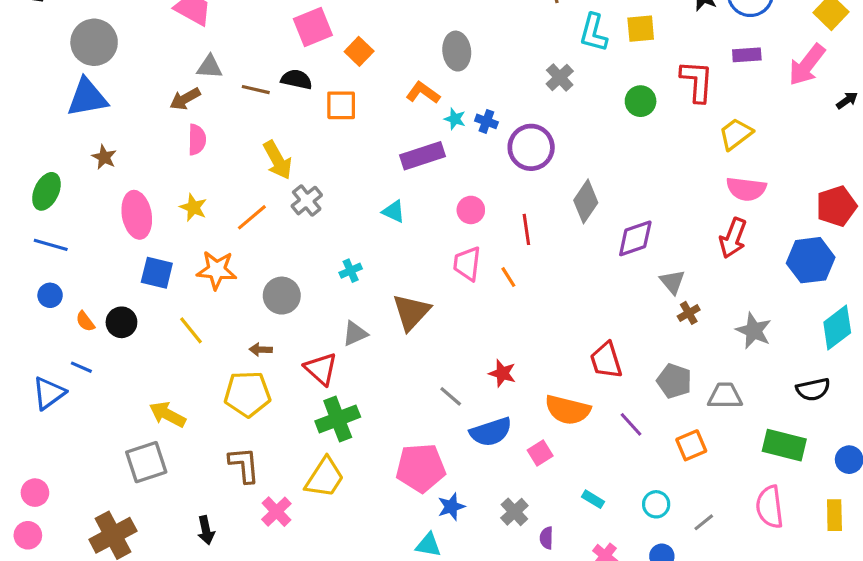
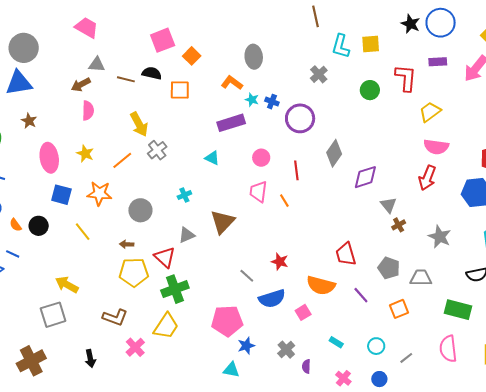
yellow pentagon: (247, 394) -> (134, 272), moved
brown L-shape: (244, 465) -> (115, 317), turned 115

